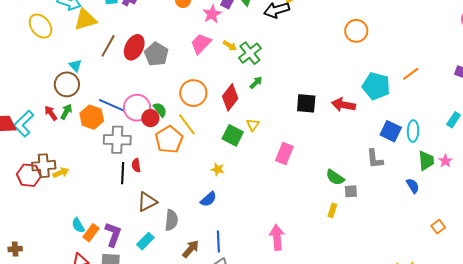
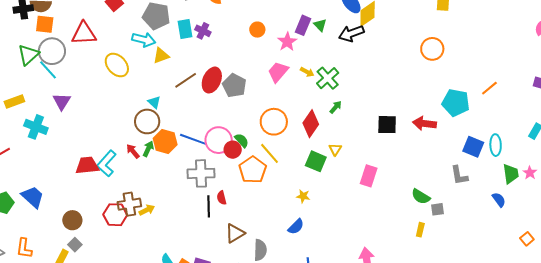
yellow triangle: (85, 20) -> (161, 56), size x0.7
brown line: (108, 46) -> (186, 80), turned 30
orange hexagon: (92, 117) -> (165, 141), moved

